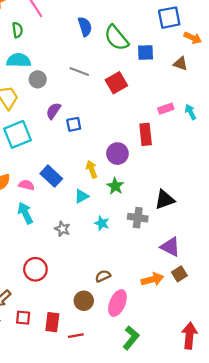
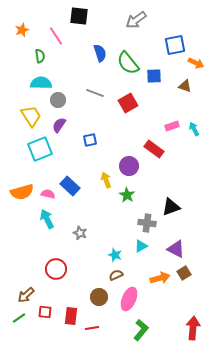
purple semicircle: (53, 111) -> (59, 125), moved
red rectangle: (146, 134) -> (154, 149), turned -48
cyan triangle: (82, 196) -> (141, 246), moved
cyan star: (102, 223) -> (115, 255), moved

